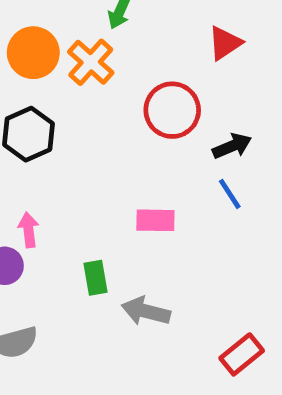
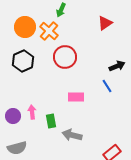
red circle: (172, 110) -> (65, 57), moved
black arrow: (232, 146) -> (117, 66), moved
pink arrow: (29, 230) -> (32, 112), moved

